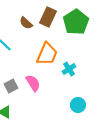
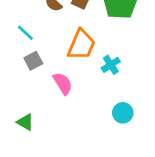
gray square: (11, 86) -> (33, 61), moved

